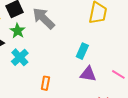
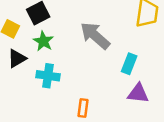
gray arrow: (44, 18) -> (95, 36), moved
cyan cross: (20, 57) -> (48, 76), turned -36

